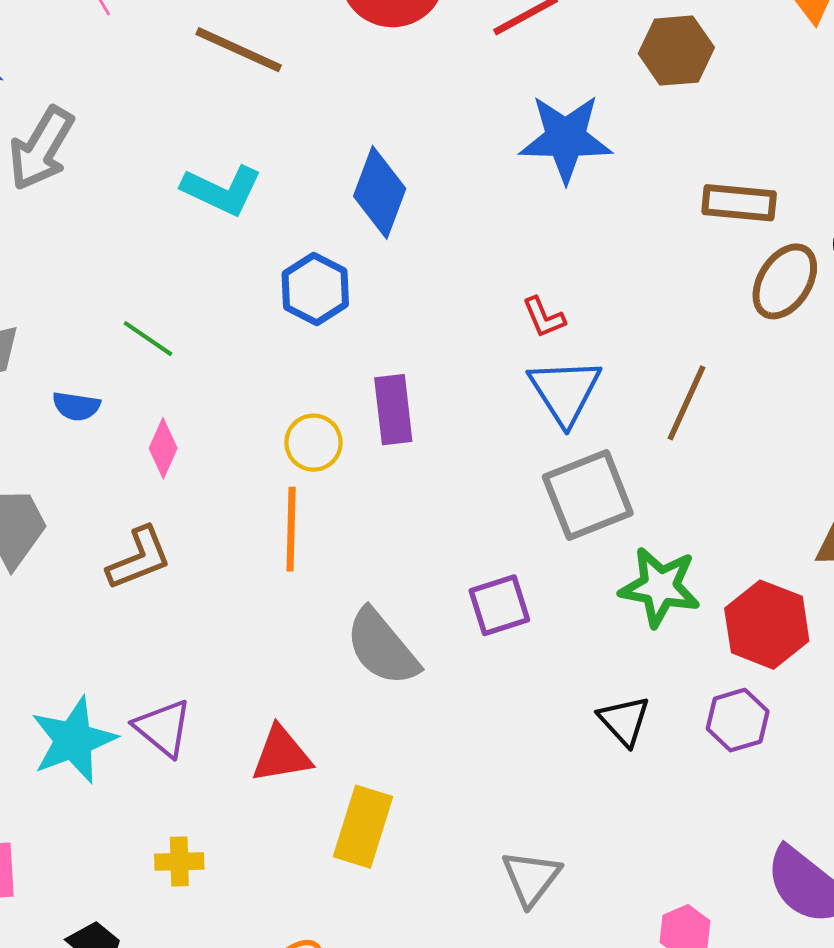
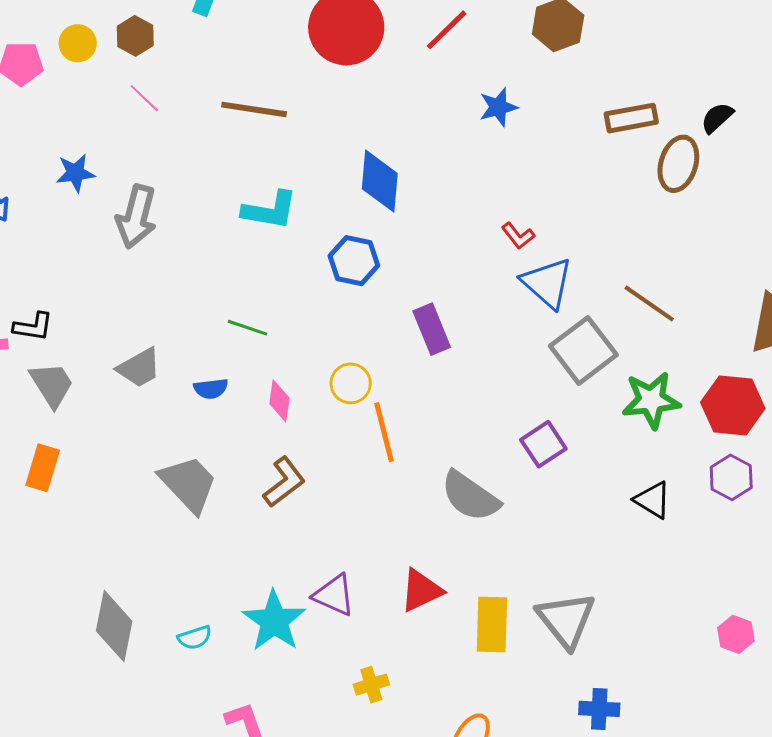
blue star: (566, 138) -> (498, 107), size x0.6
brown line: (686, 403) -> (649, 303), moved, turned -64
yellow circle: (313, 443) -> (351, 383), moved
gray triangle: (531, 878) -> (566, 620), moved, size x1.4

